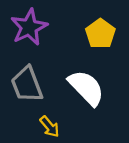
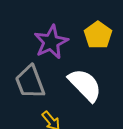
purple star: (29, 27) -> (51, 42), moved

